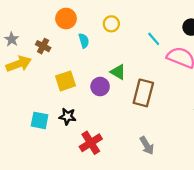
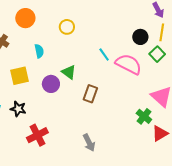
cyan line: (154, 39) -> (104, 55), moved
cyan semicircle: (84, 41) -> (39, 51), moved
brown rectangle: (143, 93) -> (90, 94), size x0.7

